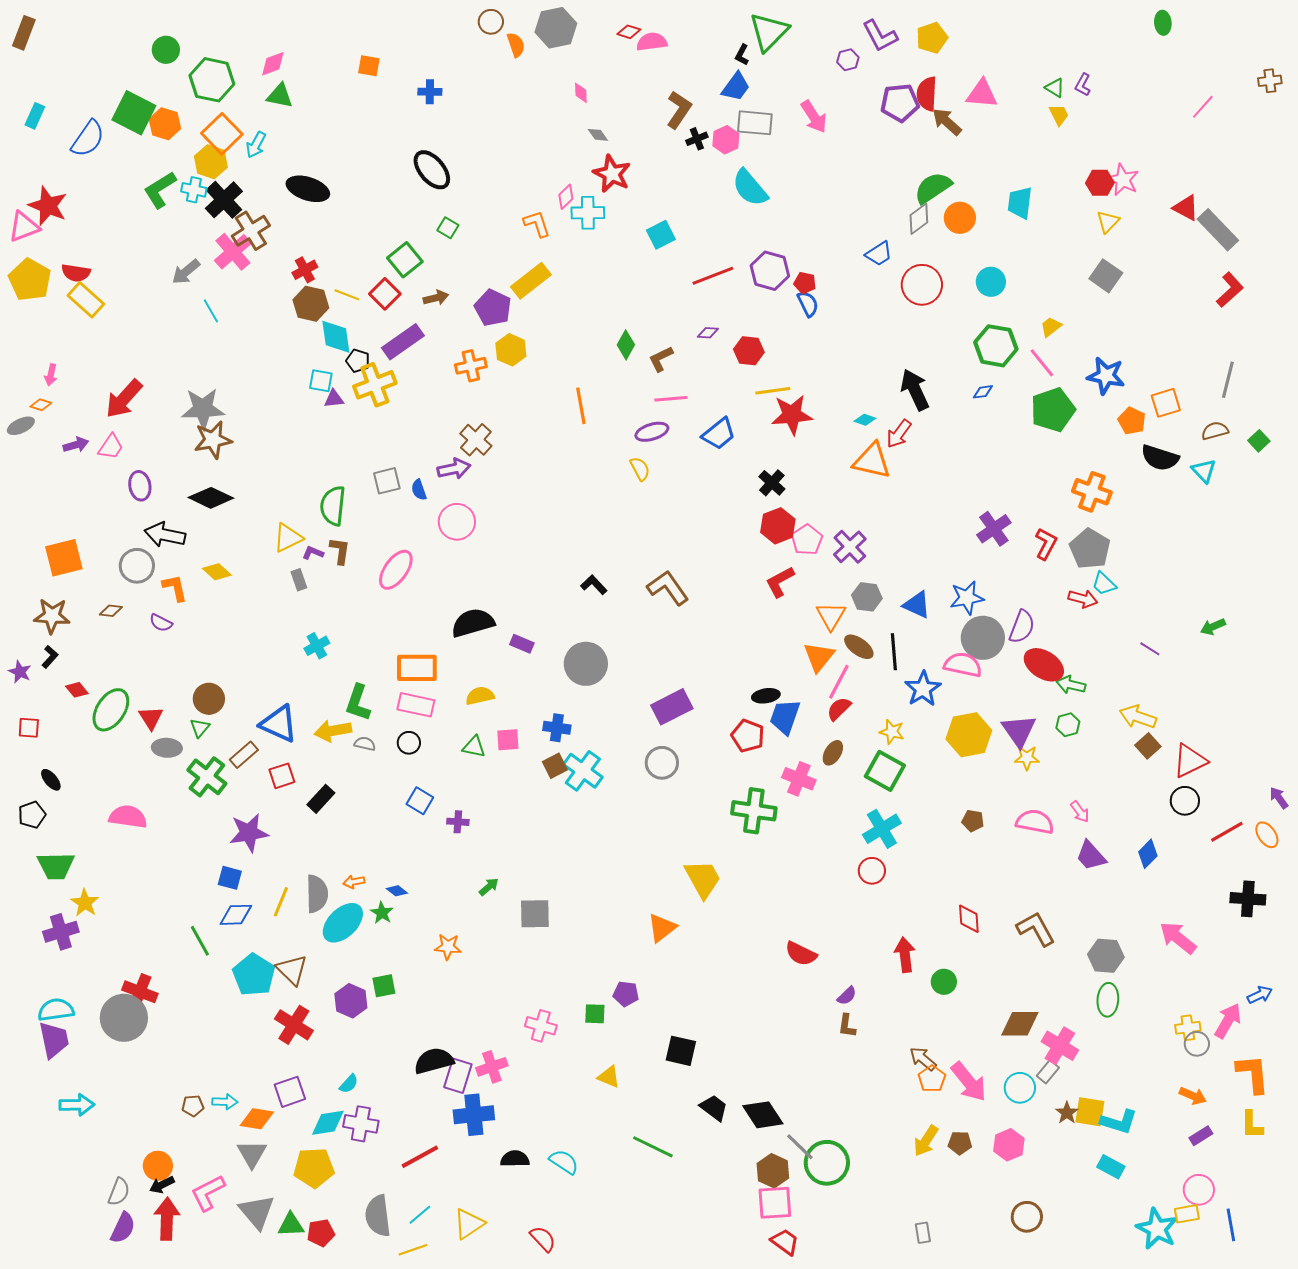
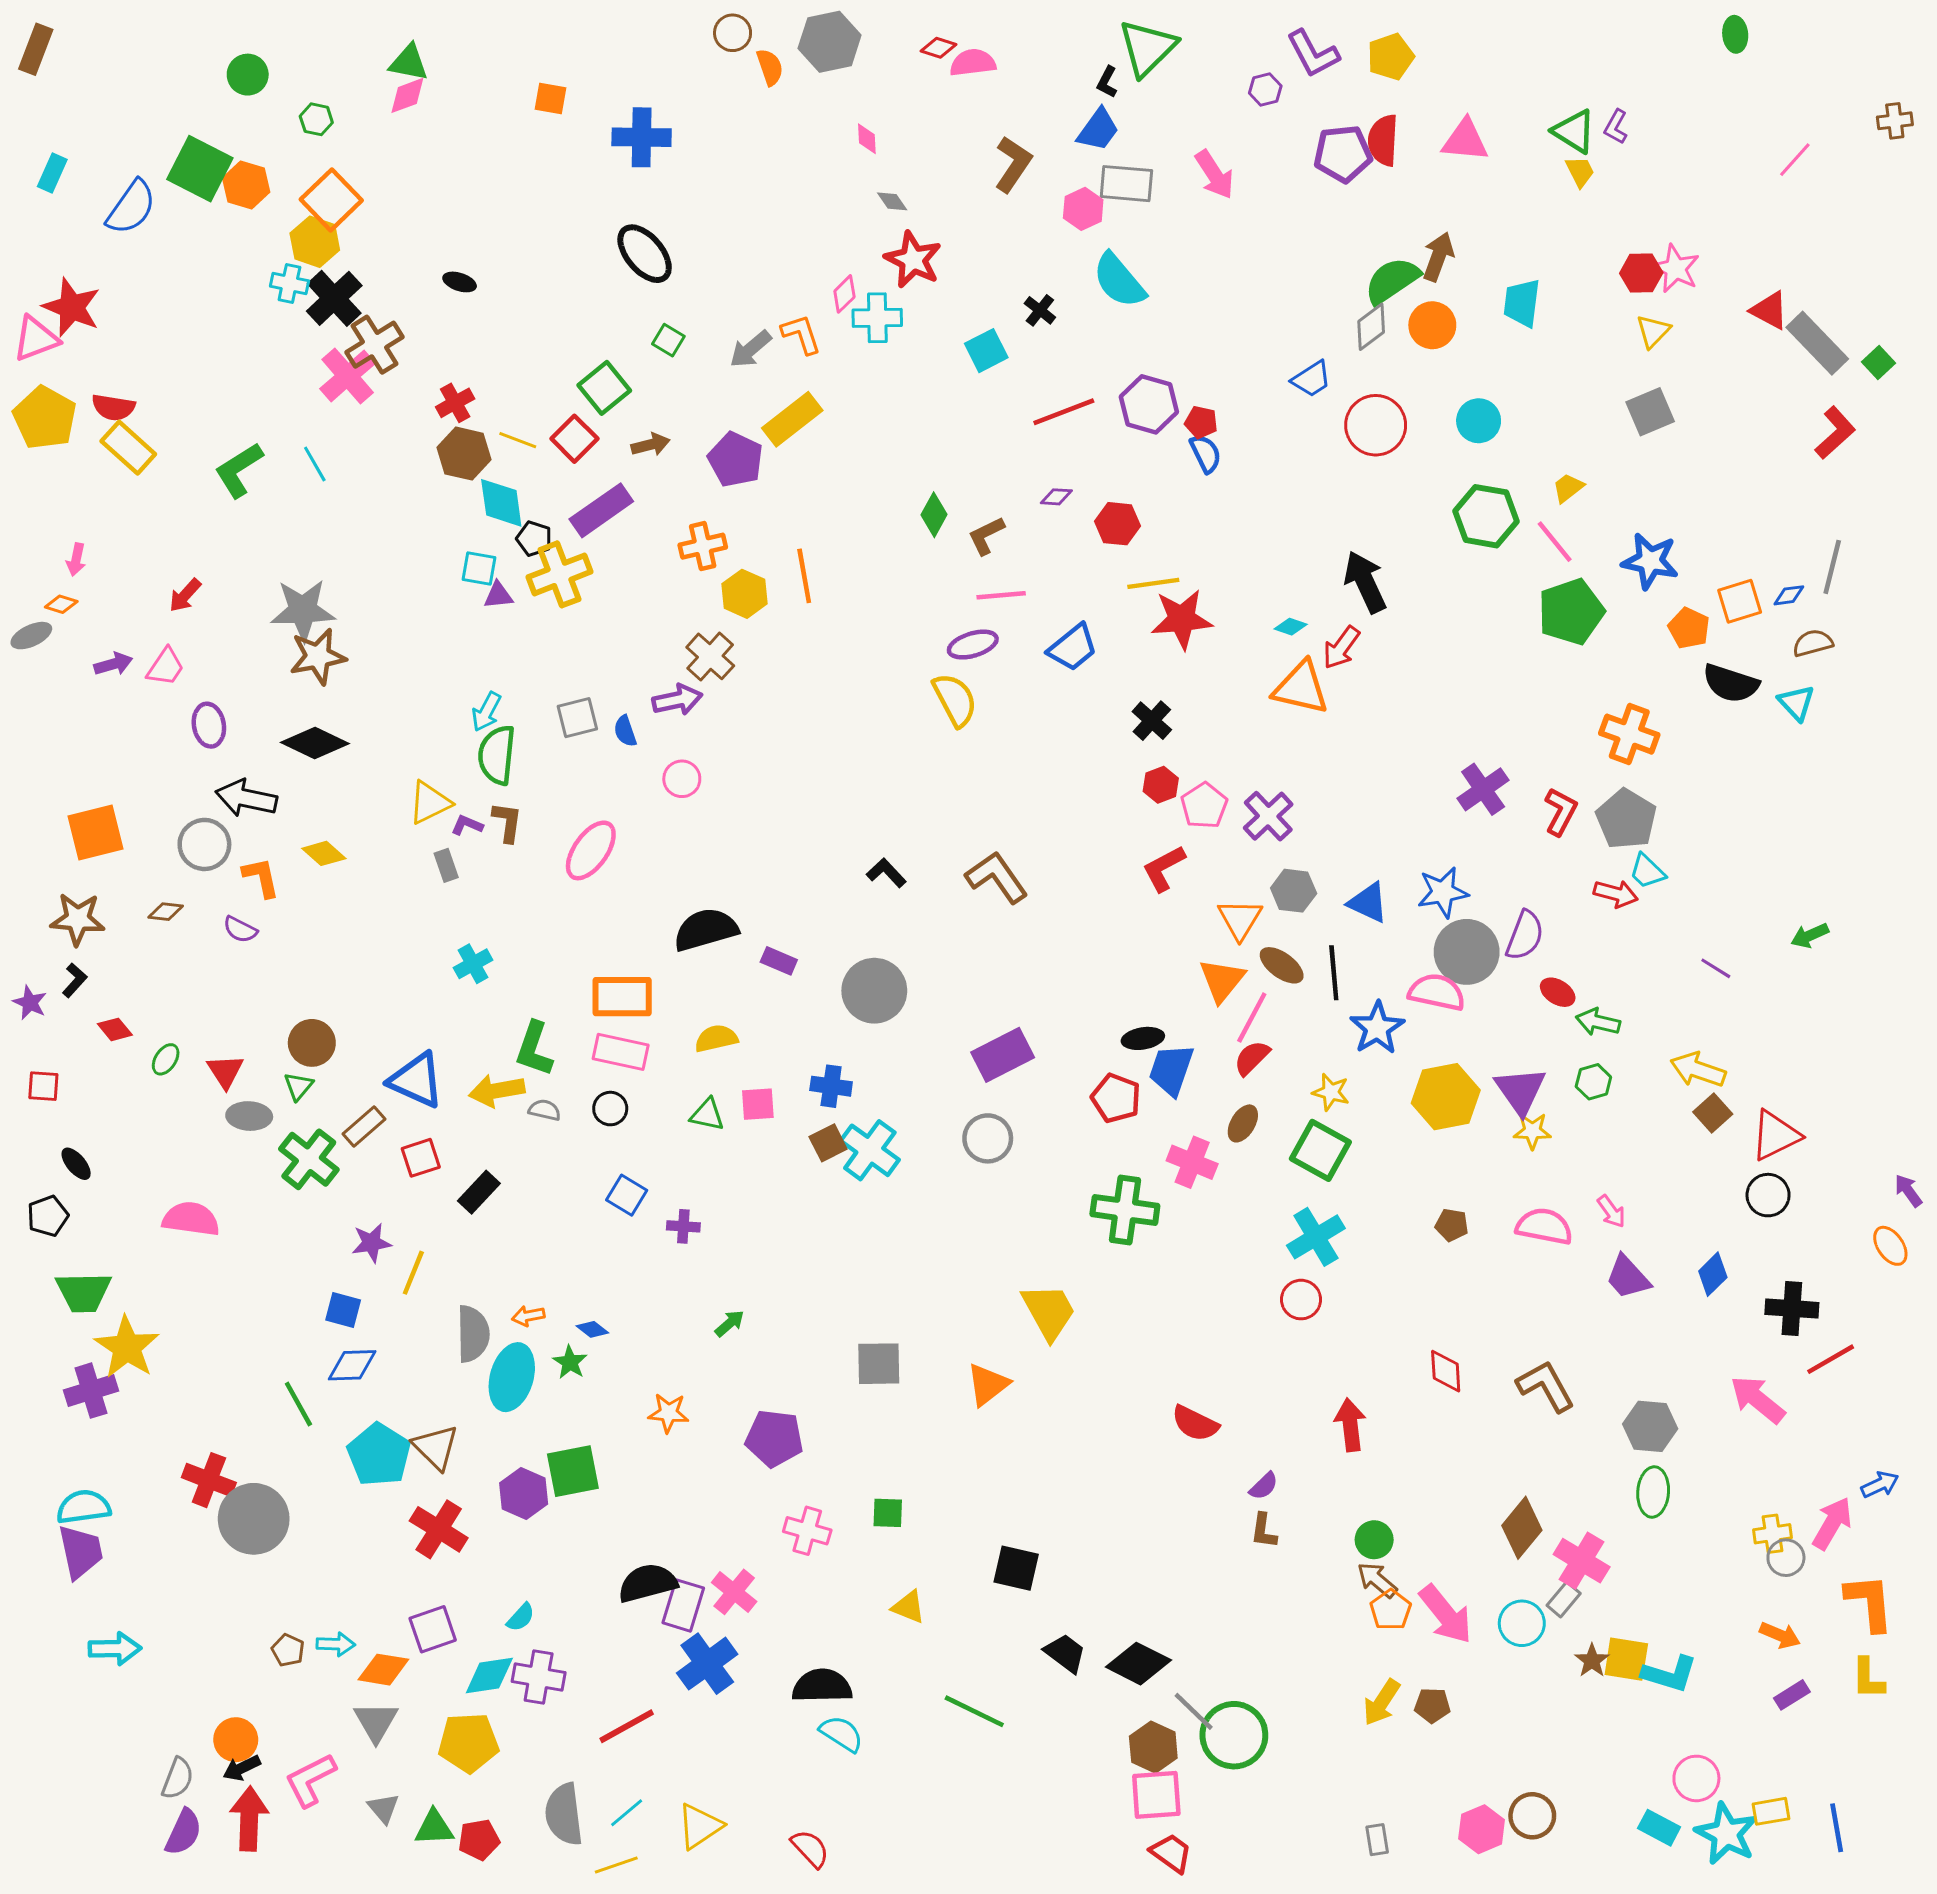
green hexagon: (212, 80) -> (316, 119), size x0.5
green triangle: (1055, 88) -> (1574, 131), size x1.5
blue cross: (430, 92) -> (642, 137), size x1.6
green triangle: (280, 96) -> (409, 63), moved
brown arrow: (947, 122) -> (1438, 257), moved, turned 68
black cross: (697, 139) -> (1040, 310), moved, turned -30
cyan arrow: (256, 145) -> (486, 712), moved
black ellipse: (308, 189) -> (460, 282), size x0.5
green L-shape: (160, 190) -> (239, 470), moved
gray arrow: (186, 272) -> (750, 349), moved
gray square: (1106, 276) -> (1650, 412), turned 32
yellow hexagon: (511, 350) -> (745, 594), moved
blue diamond: (983, 392) -> (1789, 595), moved
red arrow: (124, 399) -> (185, 595), size x0.6
orange line: (581, 406) -> (804, 576), moved
green square: (1259, 441) -> (1878, 363), moved
yellow semicircle: (640, 469) -> (955, 700), size x1.5
pink circle: (457, 522) -> (682, 779), size x0.7
red hexagon: (778, 526) -> (1161, 785), size x0.7
red ellipse: (1044, 665) -> (1558, 992), size x0.6
green ellipse: (111, 710) -> (166, 1059), size x0.5
red line: (1227, 832) -> (1831, 1359), moved
purple star: (249, 833) -> (372, 1243), size x0.7
black cross: (1248, 899) -> (1792, 1308), moved
yellow line: (281, 902) -> (413, 1273), moved
yellow star: (85, 903) -> (127, 1347), size x1.5
gray square: (535, 914) -> (879, 1364), moved
cyan ellipse: (343, 923) -> (512, 1377), turned -30
green circle: (944, 982) -> (1374, 1540), moved
green square: (384, 986) -> (573, 1471), size x1.5
purple pentagon: (626, 994) -> (774, 1438), moved, size x1.5
gray circle: (124, 1018) -> (254, 1519), moved
brown diamond: (1020, 1024) -> (1522, 1528), turned -51
pink cross: (492, 1067) -> (734, 1592), turned -32
brown pentagon: (193, 1106) -> (288, 1650), turned 30
blue cross: (474, 1115) -> (707, 1664), turned -30
black diamond: (763, 1115) -> (1138, 1664), turned -30
pink hexagon: (1009, 1145) -> (1482, 1829), moved
black semicircle: (515, 1159) -> (822, 1686), moved, size x1.4
cyan rectangle: (1111, 1167) -> (1659, 1828), moved
pink circle: (1199, 1190) -> (1696, 1778), moved
gray triangle: (257, 1212) -> (383, 1808), size x0.6

